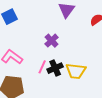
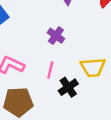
black cross: (55, 68) -> (68, 87), moved

